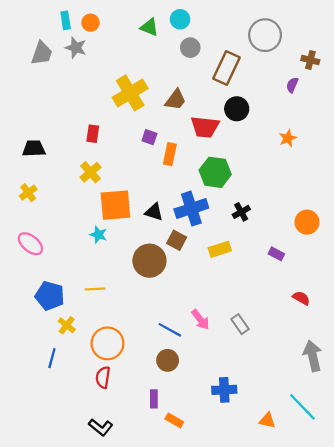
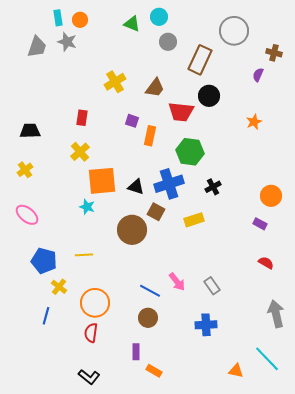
yellow cross: (130, 93) -> (115, 82), size x0.7
purple rectangle: (276, 254) -> (260, 224), moved
blue cross: (224, 390) -> (206, 325), moved

